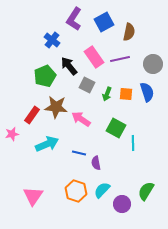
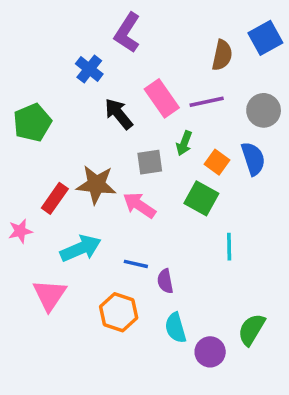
blue square: (104, 22) -> (265, 38), moved
green pentagon: (45, 76) -> (32, 122), moved
gray square: (87, 85) -> (150, 162), moved, turned -35
green arrow: (107, 94) -> (184, 143), moved
orange square: (126, 94) -> (217, 162), turned 32
green square: (116, 128) -> (201, 198), moved
cyan semicircle: (102, 190) -> (176, 328), turned -60
orange hexagon: (76, 191) -> (119, 312), moved
pink triangle: (33, 196) -> (50, 295), moved

